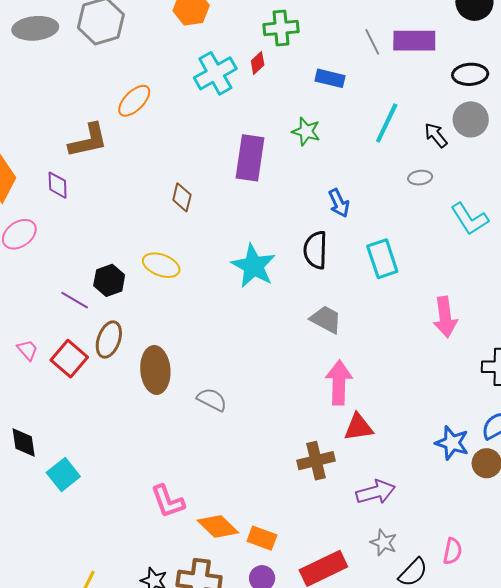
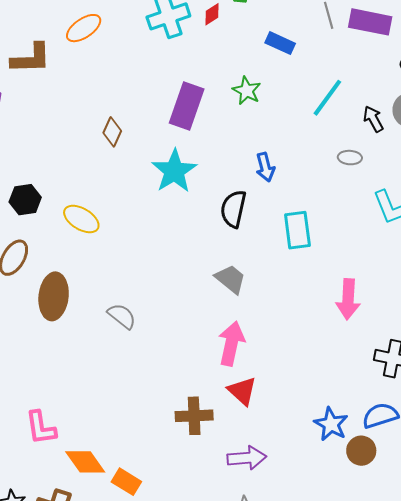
yellow ellipse: (161, 265) -> (81, 219), moved
cyan star: (254, 266) -> (174, 171), moved
gray semicircle: (212, 400) -> (122, 316), moved
red triangle: (358, 427) -> (242, 391), turned 40

